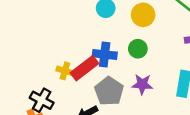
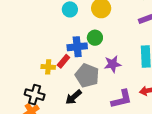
green circle: (138, 49) -> (95, 38), moved
red rectangle: (85, 68) -> (63, 61), size x0.6

